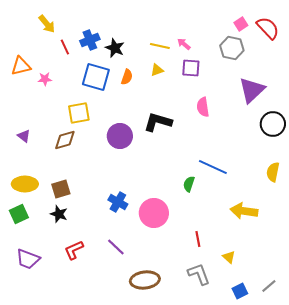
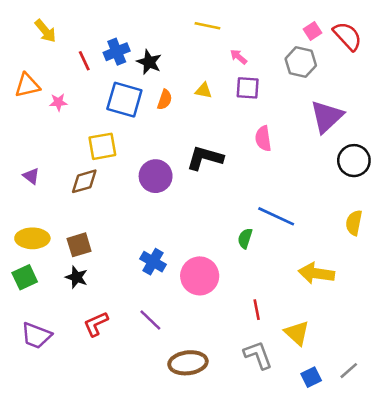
yellow arrow: (47, 24) -> (45, 31), moved
yellow line: (160, 46) -> (207, 26), moved
yellow triangle: (157, 70) -> (204, 91), turned 32
yellow triangle: (229, 257) -> (297, 333), size x1.5

